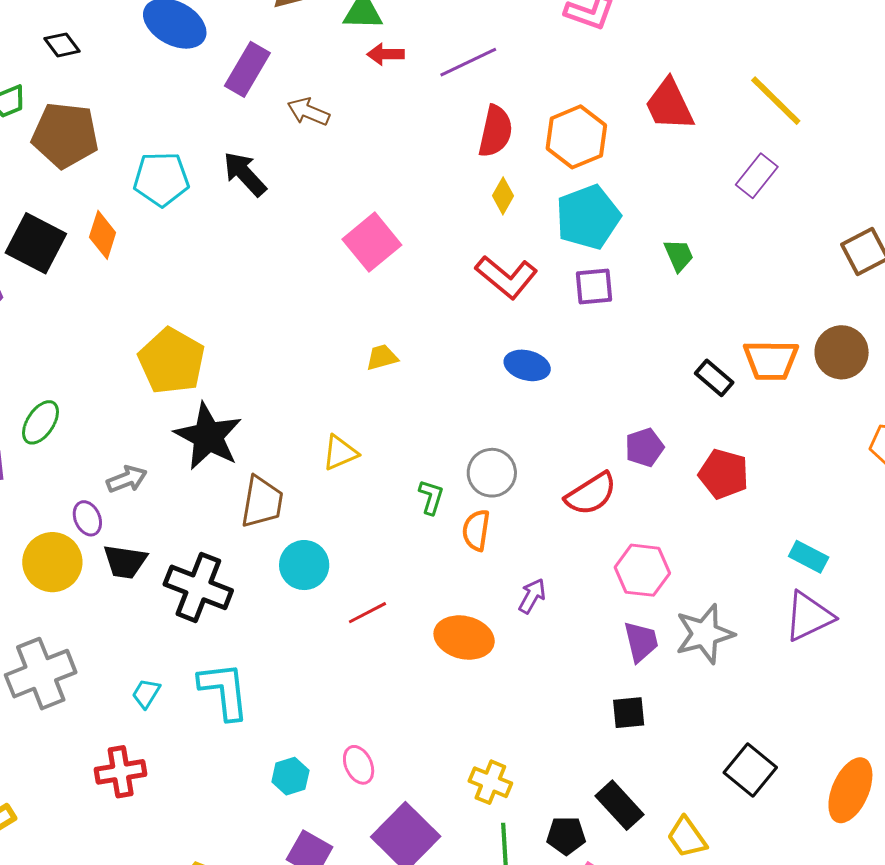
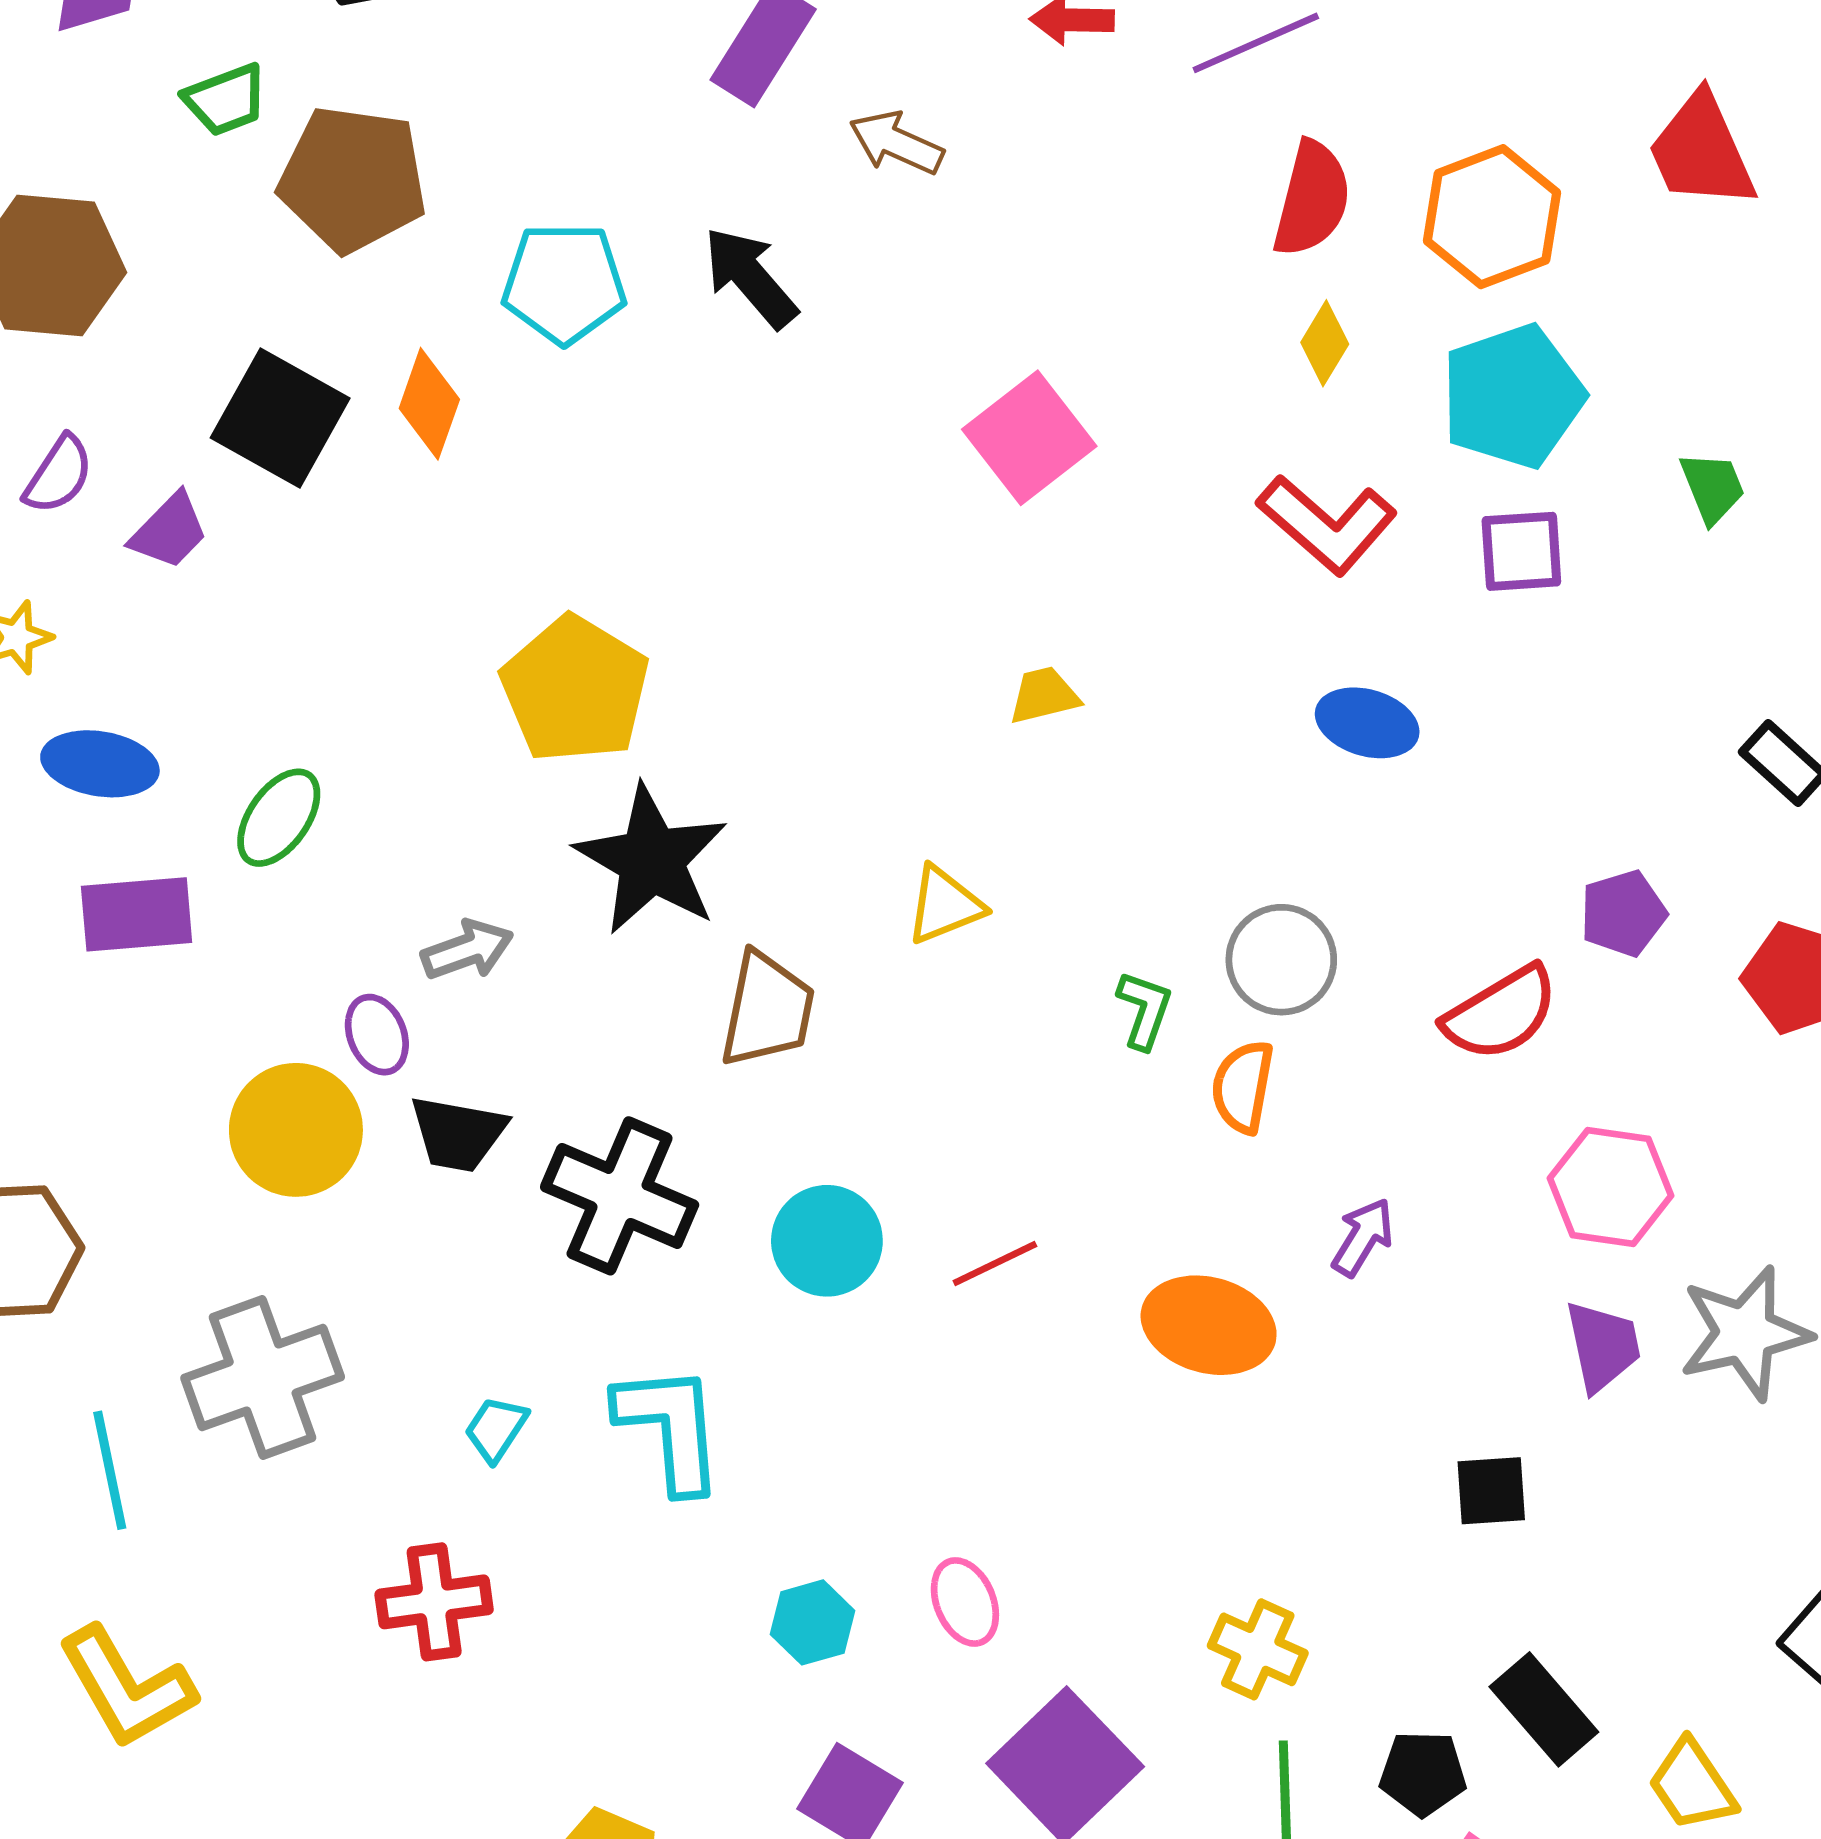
cyan circle: (304, 565) -> (827, 1241), moved
black square: (629, 713) -> (1491, 1491), moved

